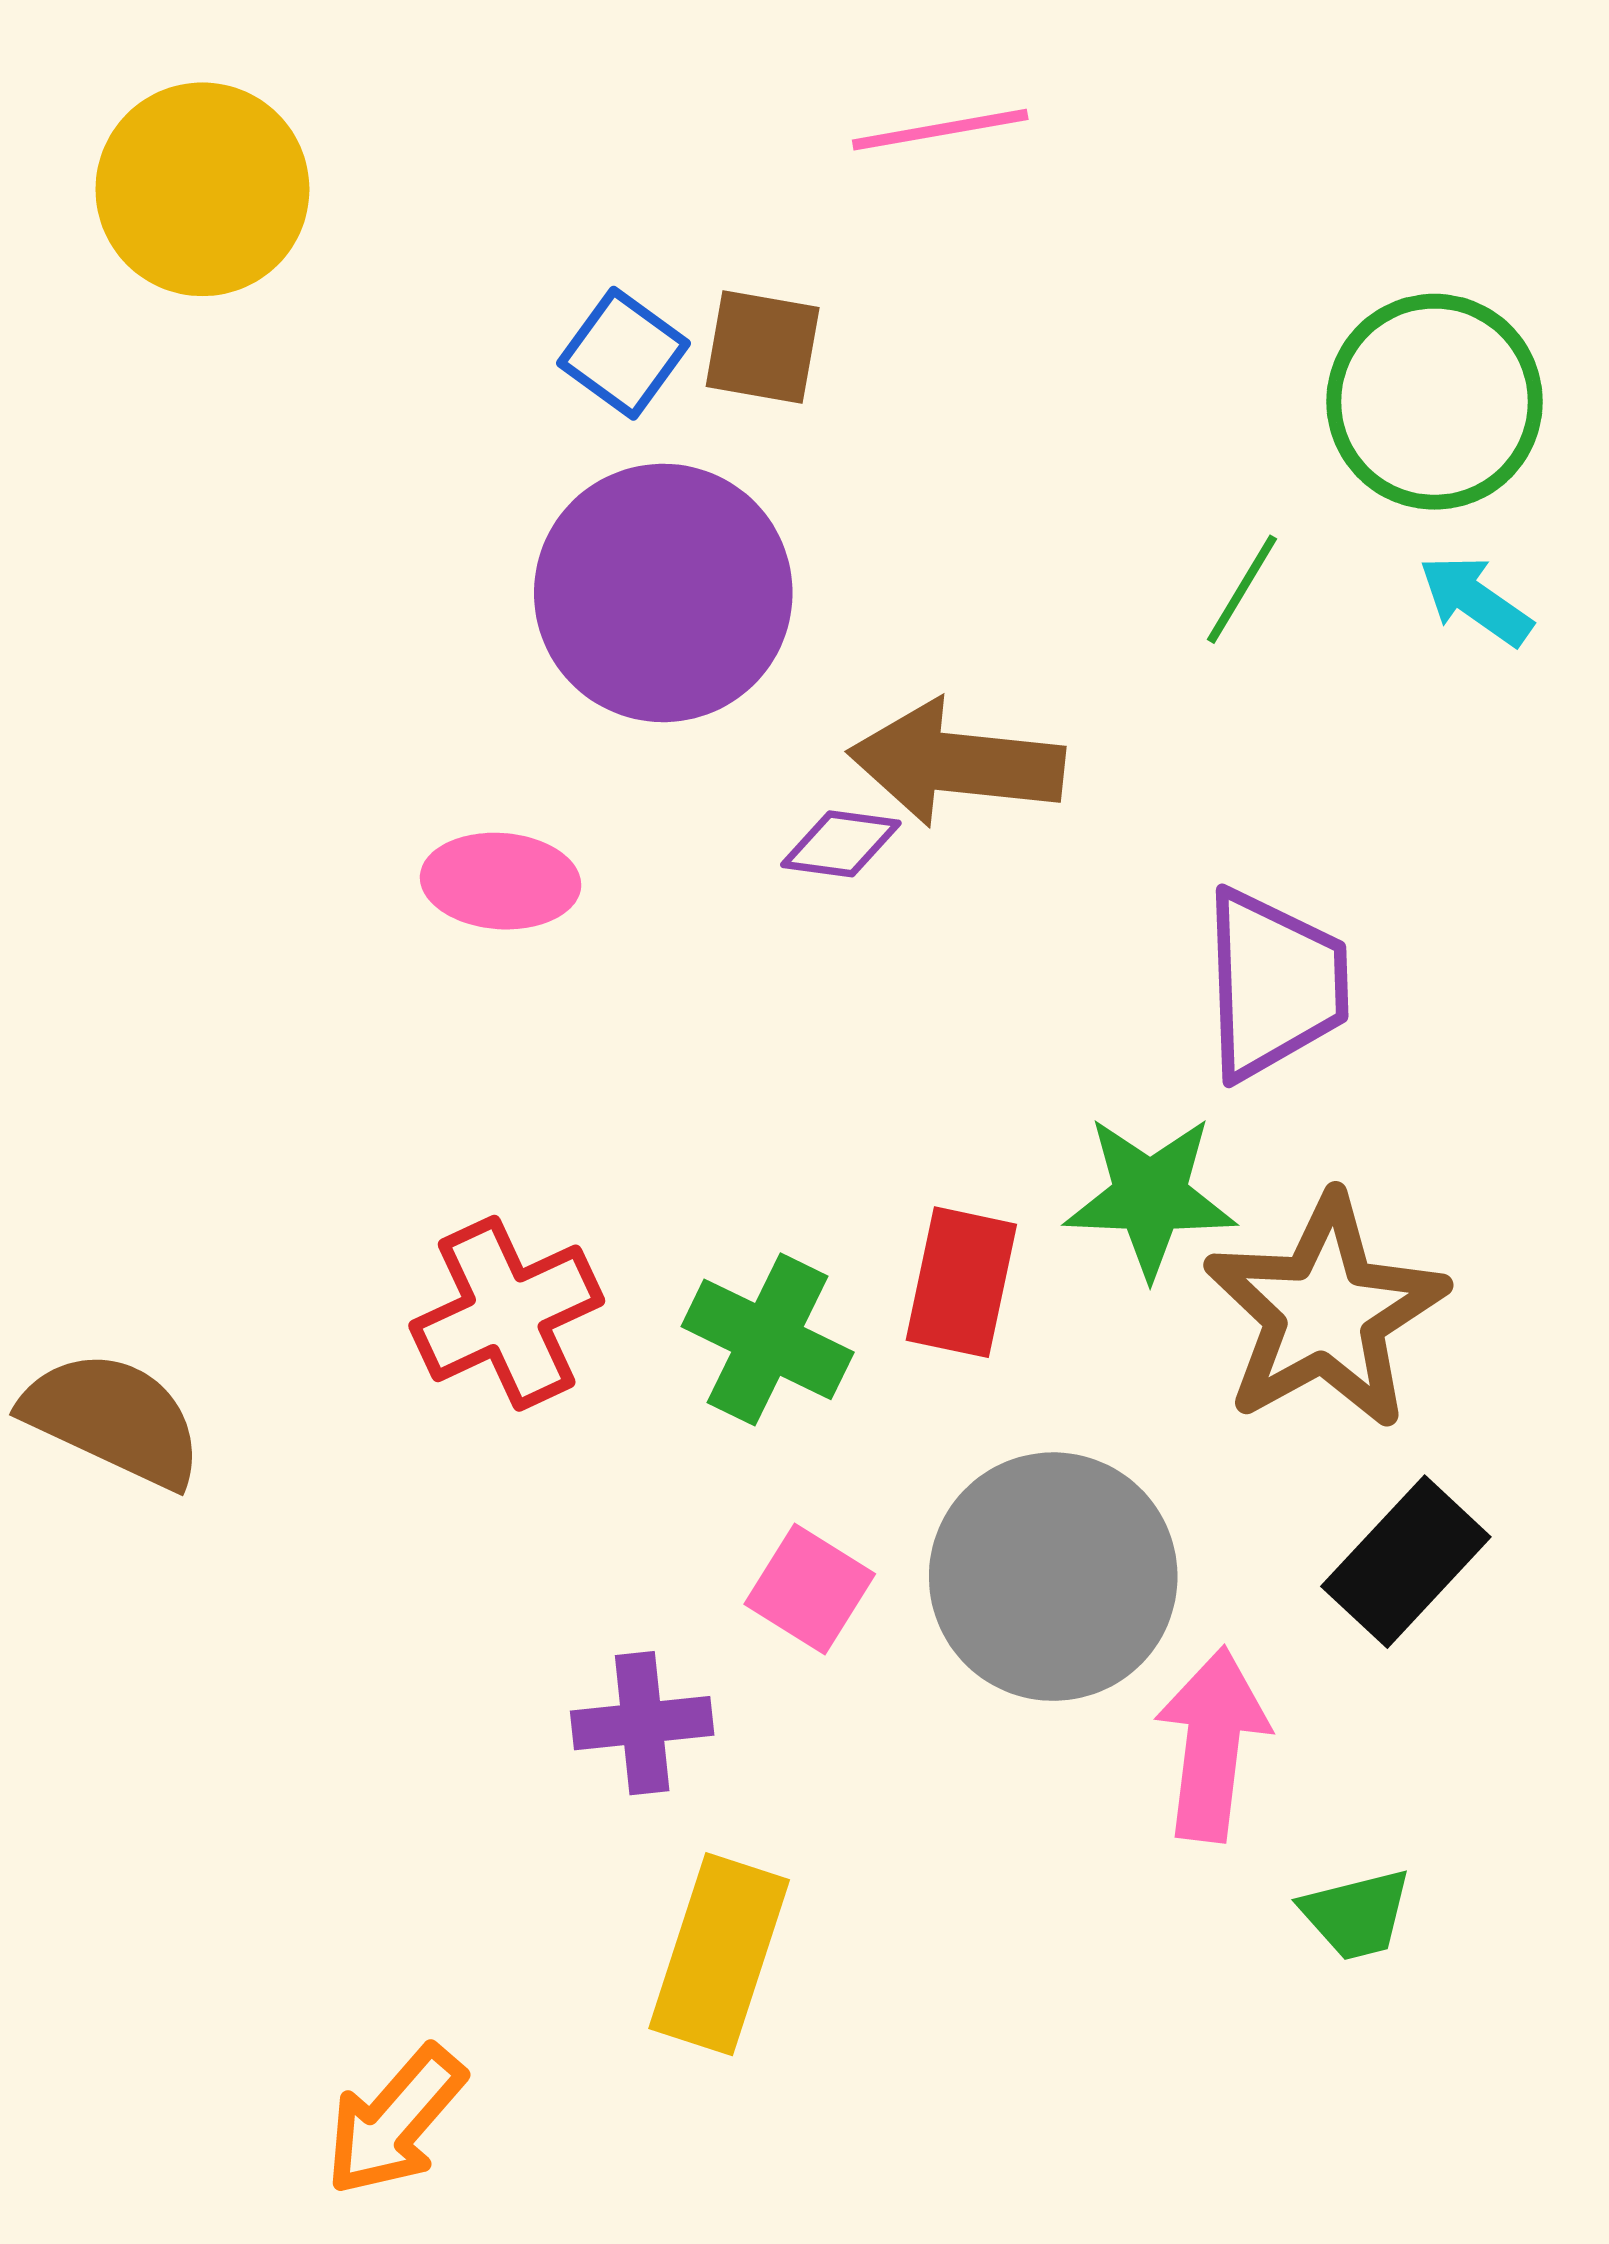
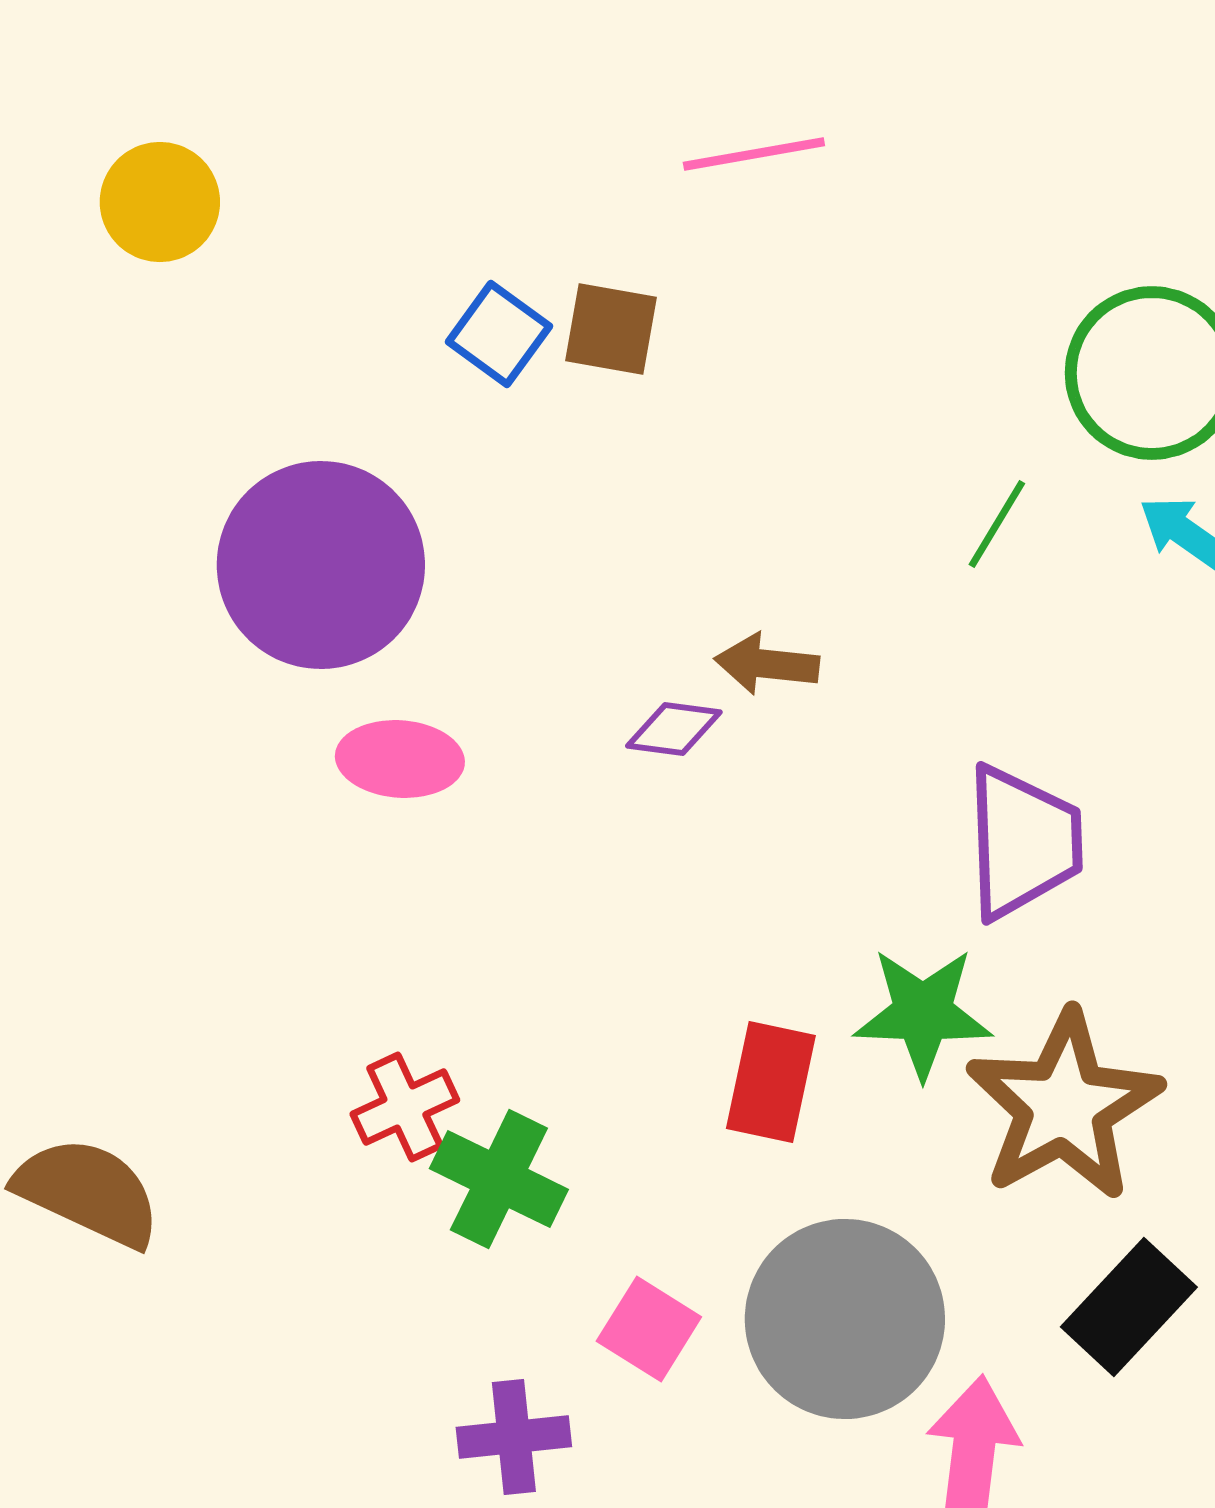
yellow circle: (202, 189) -> (160, 202), size x0.7
purple circle: (663, 593) -> (321, 565), moved
brown arrow: (956, 763) -> (767, 664), size x0.6
red cross: (507, 1313) -> (405, 1107), size x0.7
green cross: (768, 1339) -> (499, 1179), moved

